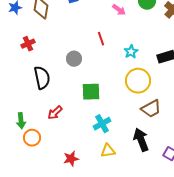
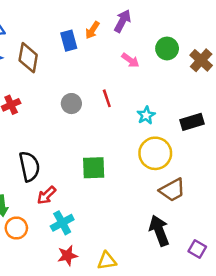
gray circle: (74, 59) -> (71, 104), moved
black semicircle: (42, 78) -> (29, 166), moved
cyan cross: (102, 124) -> (62, 223), moved
yellow triangle: (108, 151) -> (107, 261), moved

